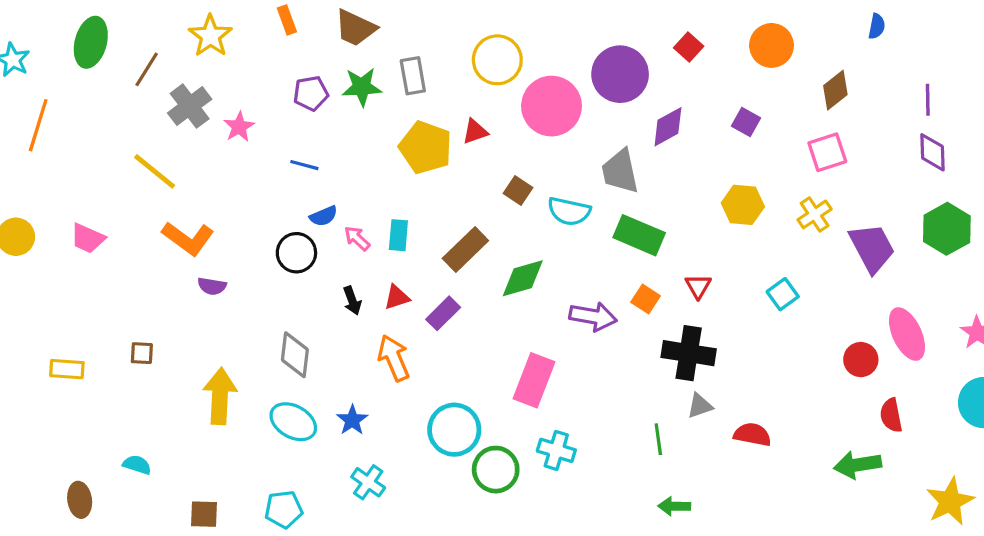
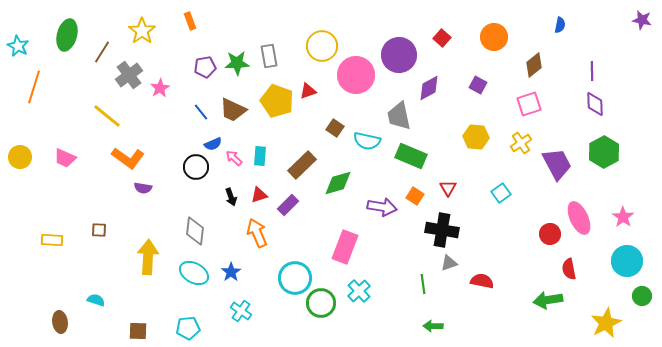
brown trapezoid: (355, 28) -> (233, 110), moved
blue line: (304, 165) -> (201, 112), turned 36
cyan cross: (556, 450) -> (359, 291), turned 30

